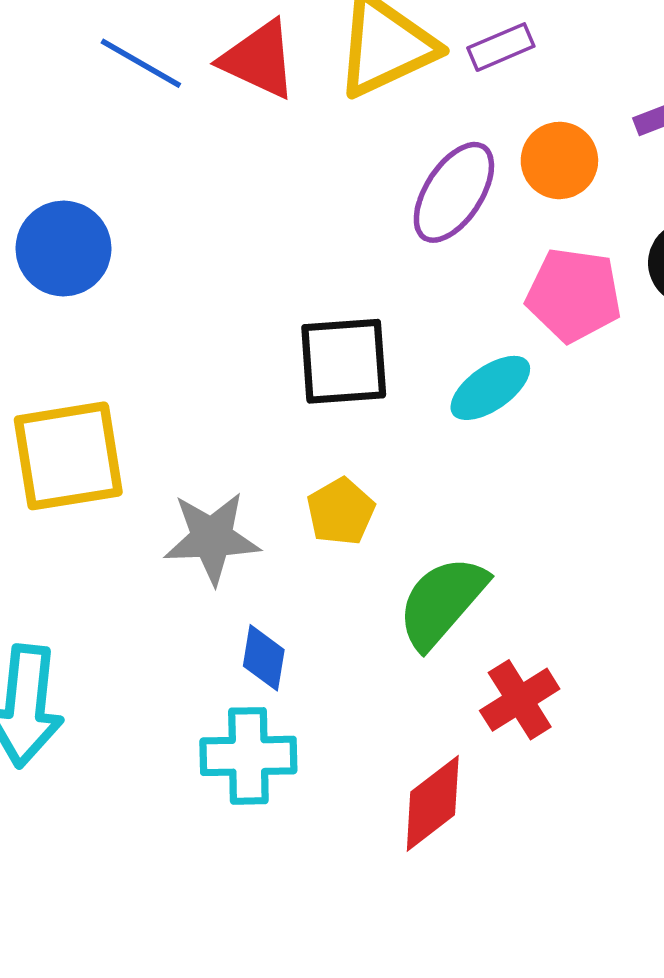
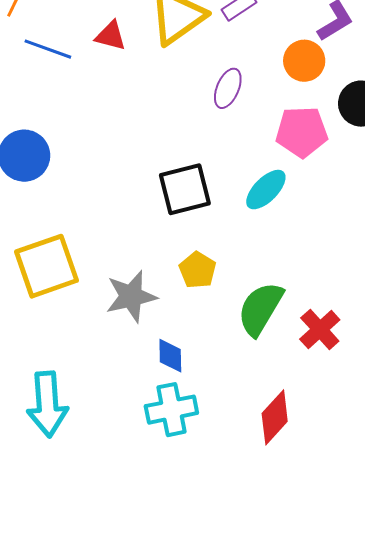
red triangle: (259, 59) -> (111, 36), size x0.7
orange circle: (559, 160) -> (304, 61), moved
purple ellipse: (454, 192) -> (228, 88), size x0.7
red cross: (520, 700) -> (320, 329), moved

